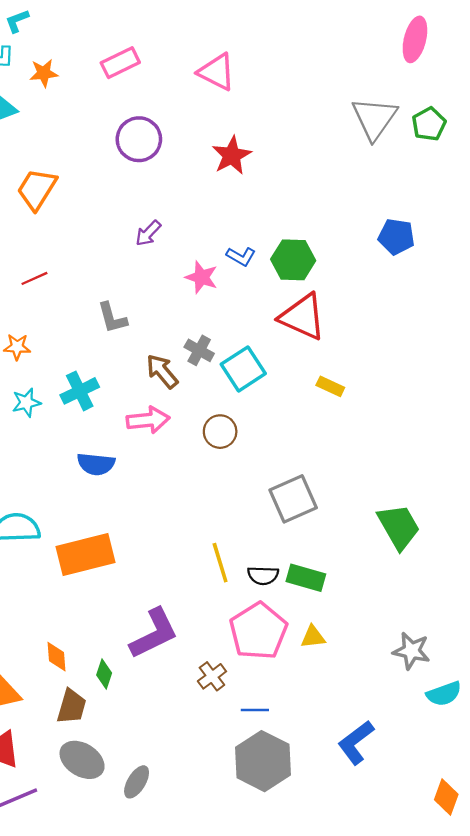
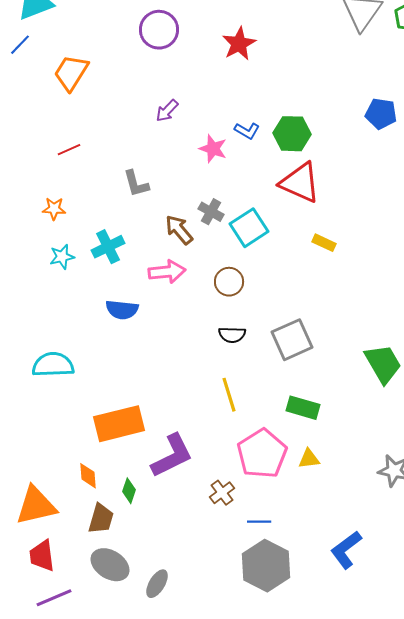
orange rectangle: (86, 555) -> (119, 424), moved
black semicircle: (263, 575) -> (232, 335), moved

